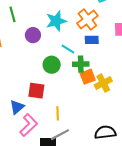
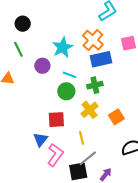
blue rectangle: (92, 40) -> (101, 59), size x1.5
cyan line: (68, 49) -> (70, 75), moved
orange square: (88, 77) -> (116, 117), moved
yellow cross: (103, 83) -> (90, 110), moved

